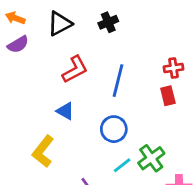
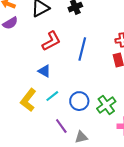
blue circle: (114, 129) -> (79, 101), moved
cyan line: (122, 165) -> (52, 96), moved

